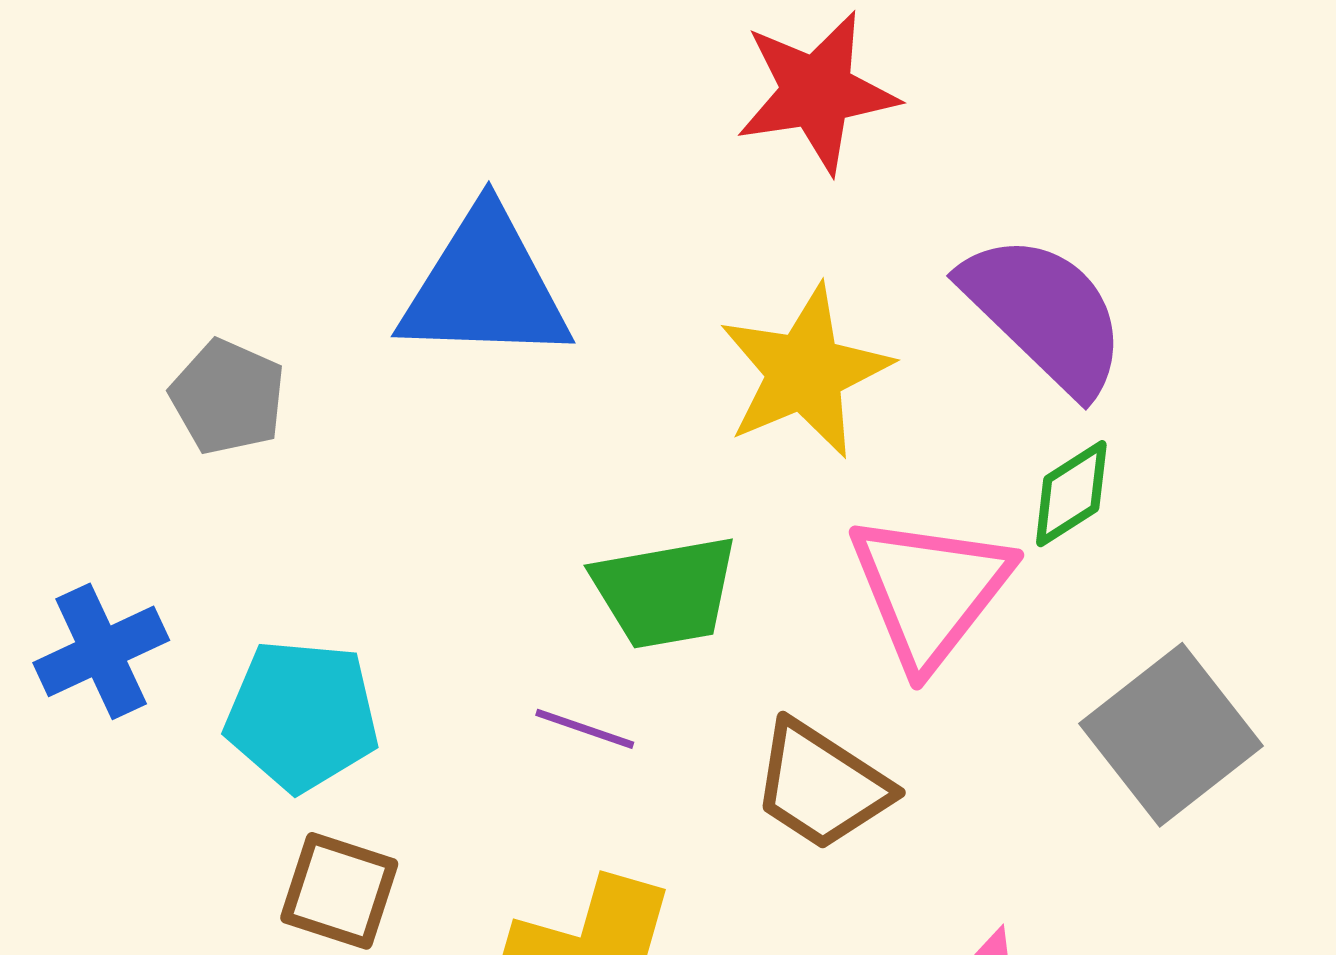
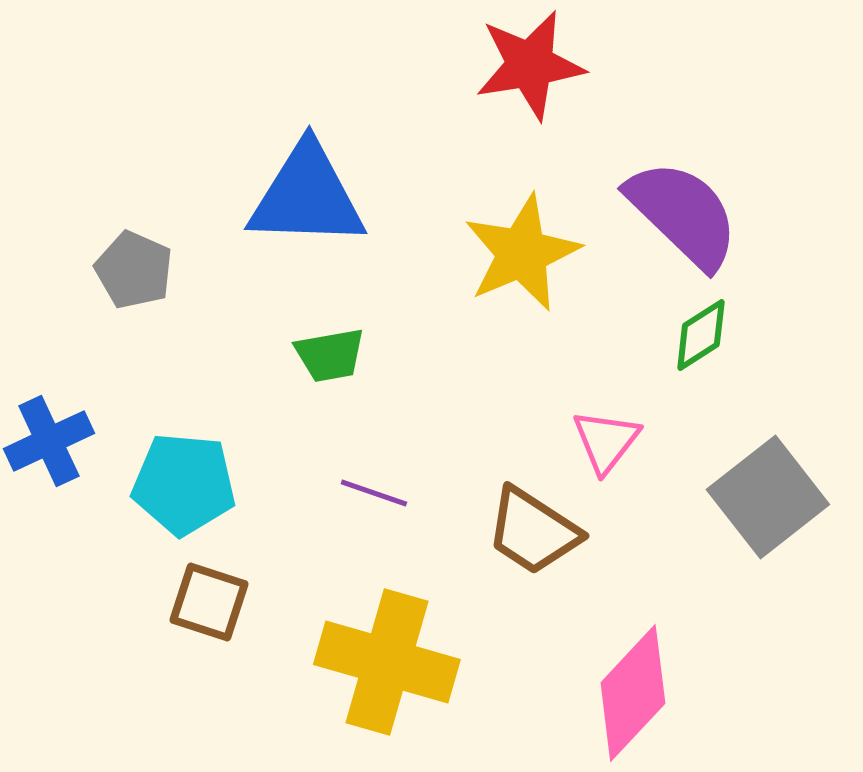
pink triangle: (930, 590) -> (606, 441), moved, size x0.6
green trapezoid: (665, 592) -> (330, 355), moved, size x0.7

